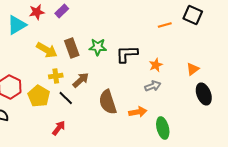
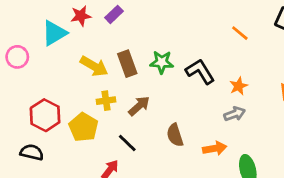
orange line: (165, 25) -> (240, 33), moved, turned 56
black L-shape: (127, 54) -> (200, 71), turned 60
black line: (66, 98) -> (127, 143), moved
brown semicircle: (108, 102) -> (175, 135), size x0.7

